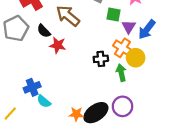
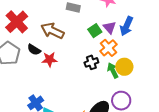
green square: (114, 15) -> (95, 31), moved, turned -32
orange cross: (122, 48) -> (108, 48), turned 30
yellow circle: (136, 58) -> (124, 67), moved

